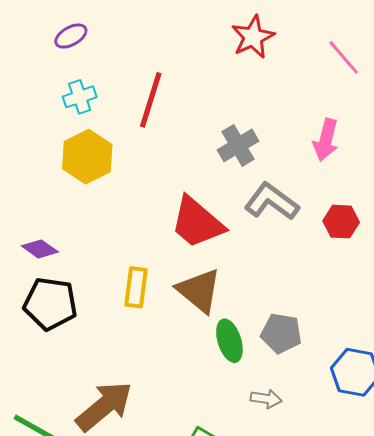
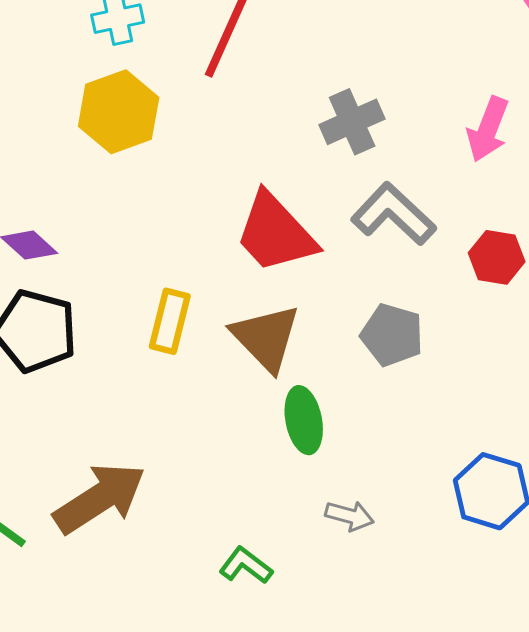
gray pentagon: (281, 333) -> (392, 335), moved

